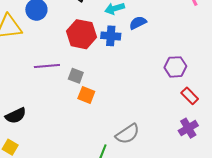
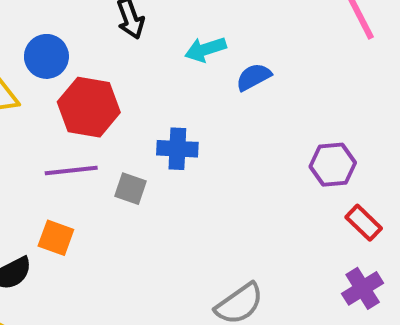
red hexagon: (82, 34) -> (89, 107), moved
blue cross: (111, 36) -> (177, 149), moved
orange square: (86, 95) -> (56, 238), moved

